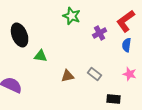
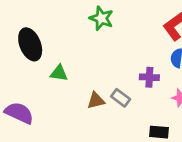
purple cross: (100, 33) -> (149, 77), moved, turned 32
gray rectangle: (95, 74) -> (121, 98), moved

